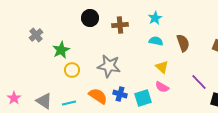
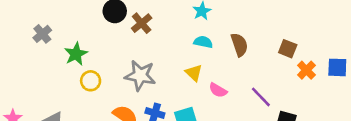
brown cross: (120, 25) -> (142, 23), moved, turned -35
yellow triangle: (162, 67) -> (194, 73), moved
pink semicircle: (162, 87) -> (218, 90), moved

